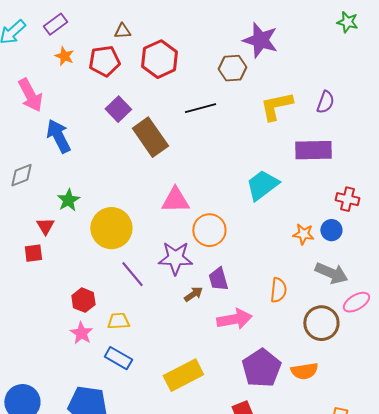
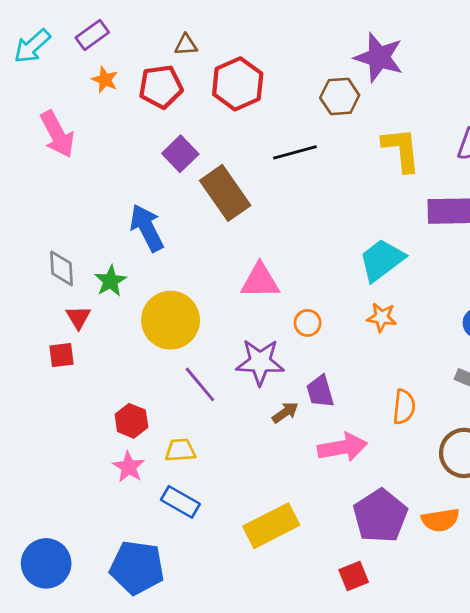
yellow L-shape: (276, 106) -> (401, 150), turned 96
blue arrow: (58, 136) -> (147, 228), moved
gray diamond: (21, 175) -> (62, 268), moved, turned -72
orange circle: (209, 230) -> (308, 323), size x0.6
orange star: (303, 234) -> (382, 317), moved

